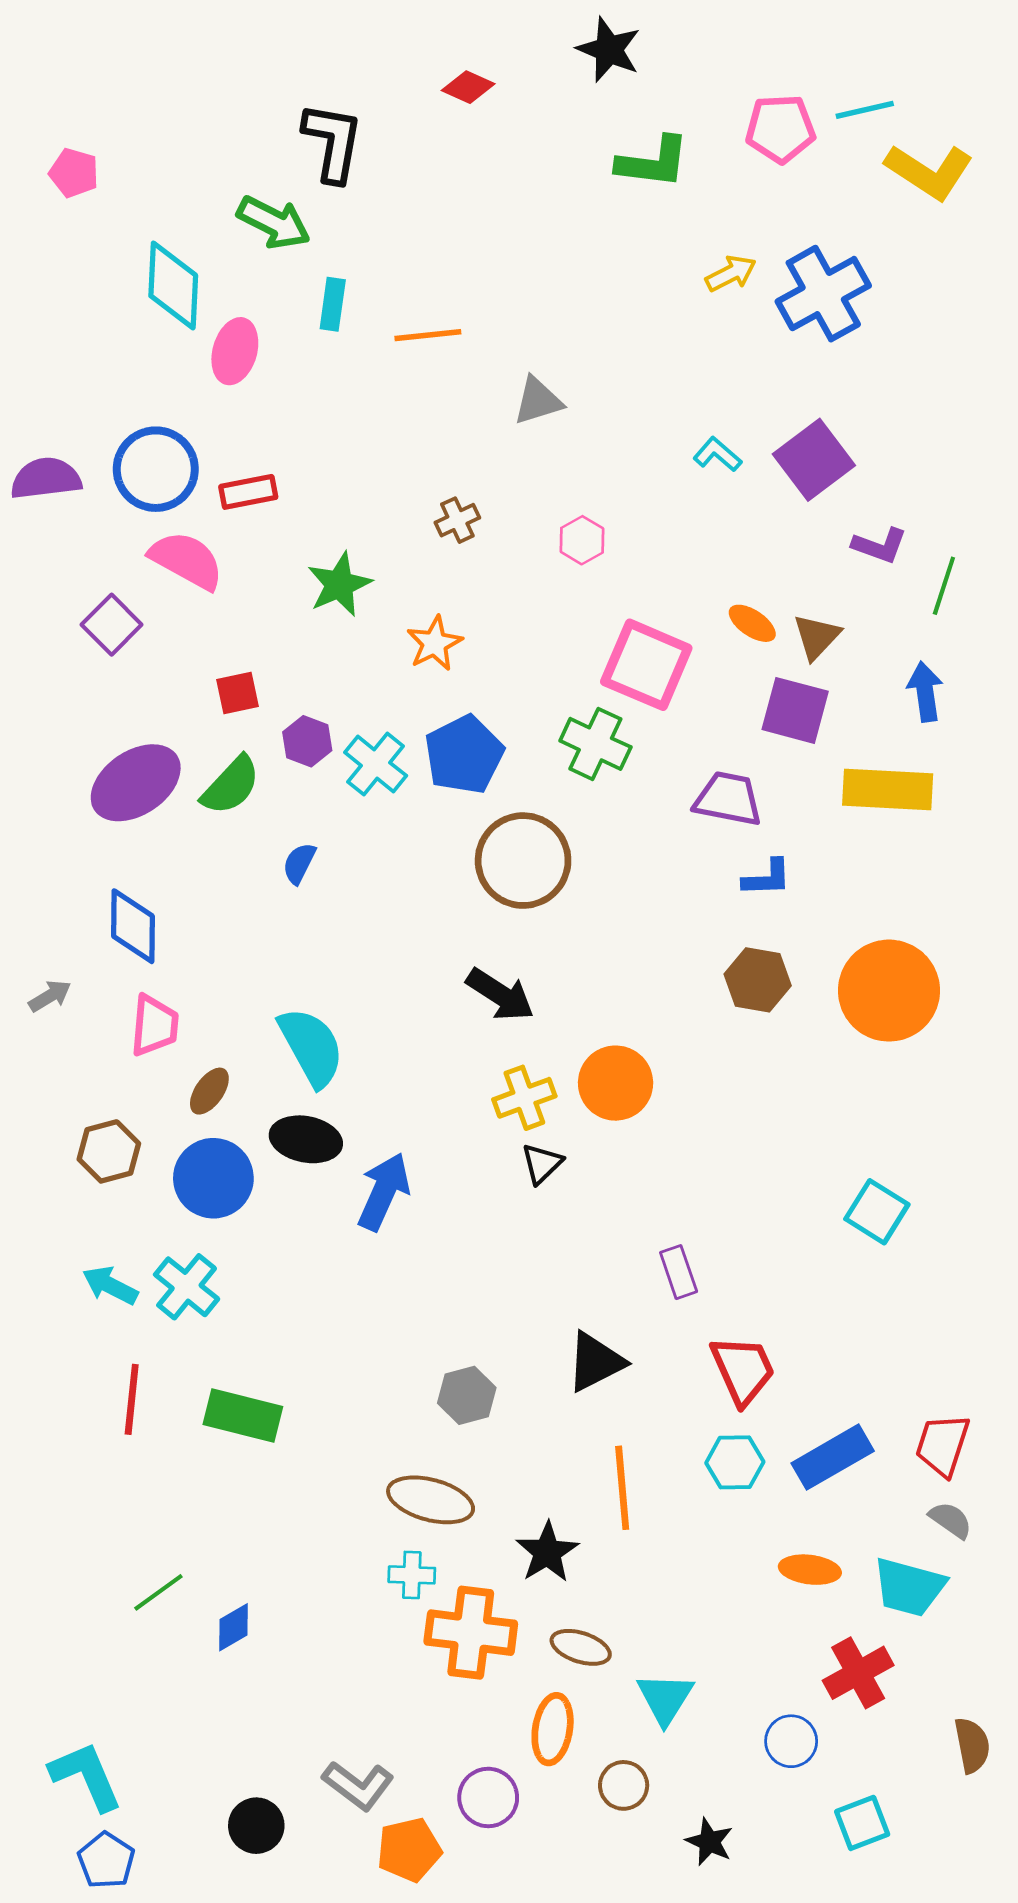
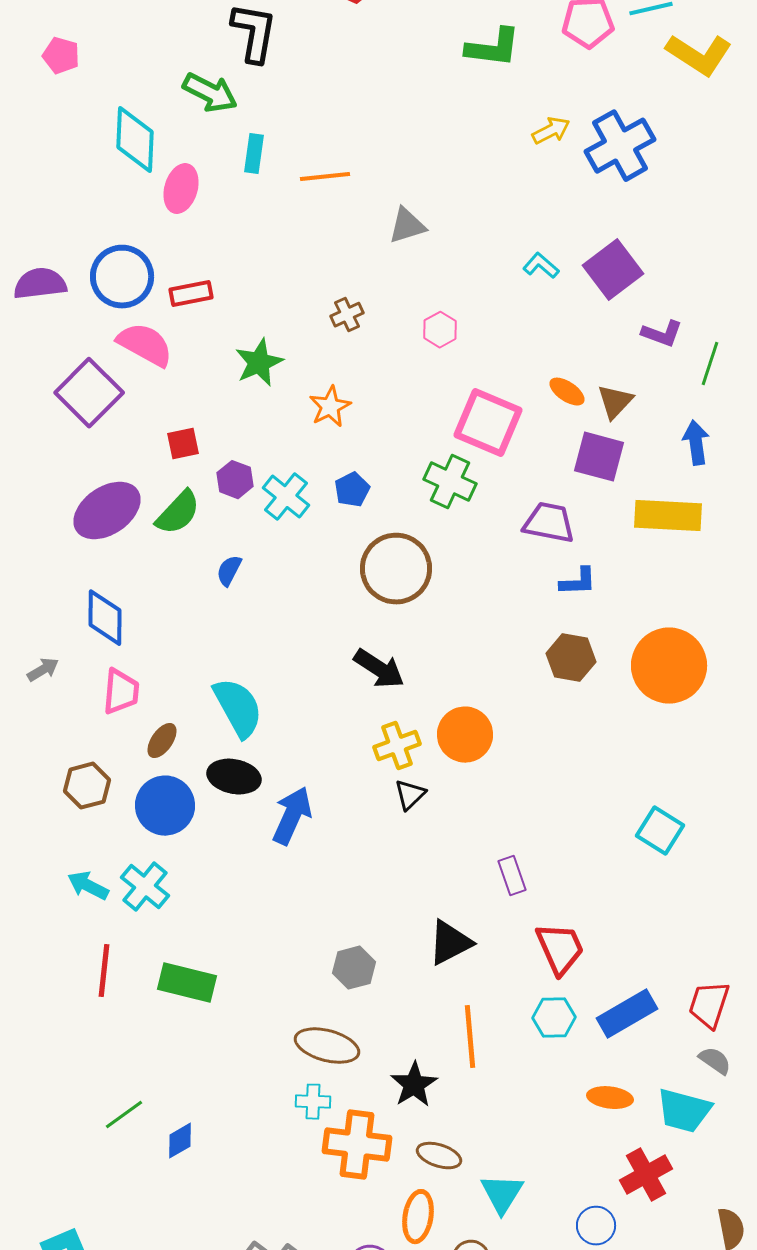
purple square: (112, 625) -> (89, 393), size x1.5
blue pentagon: (464, 755) -> (352, 490), size x0.6

